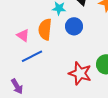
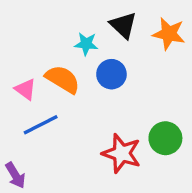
orange semicircle: (45, 29) -> (63, 79), turned 115

